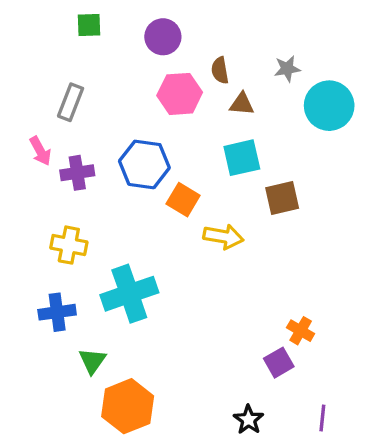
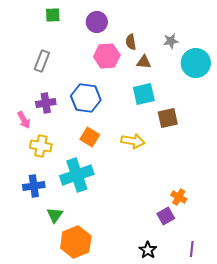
pink arrow: (40, 151) -> (24, 120), moved
orange square: (183, 200) -> (90, 137), moved

